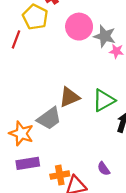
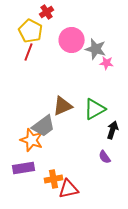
red line: (16, 39) -> (29, 52), moved
orange star: (21, 133) -> (32, 140), moved
purple semicircle: (104, 169) -> (105, 157), moved

